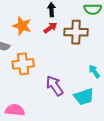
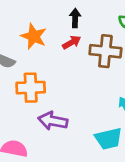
purple arrow: (55, 86) -> (53, 121), moved, turned -50

